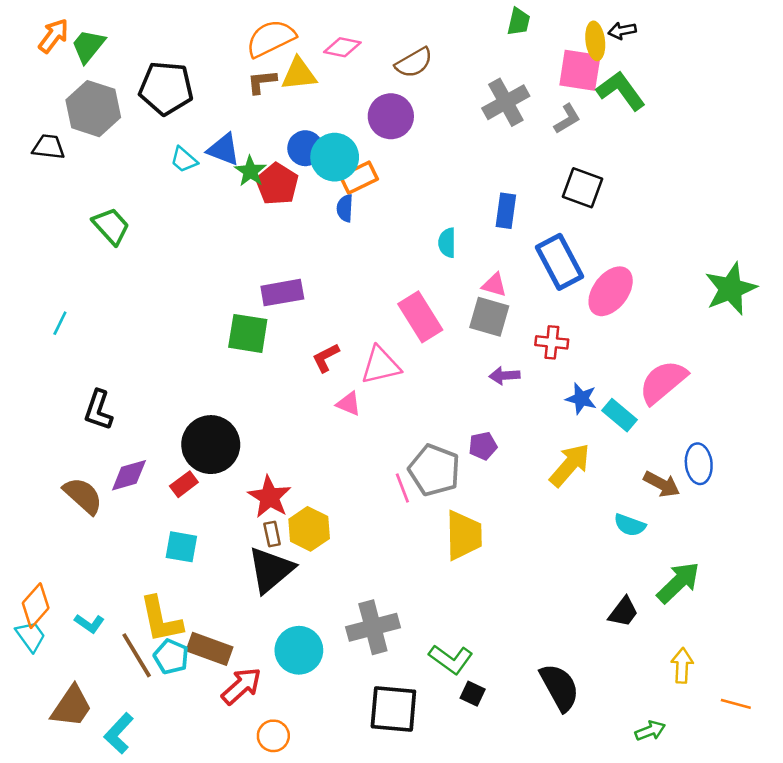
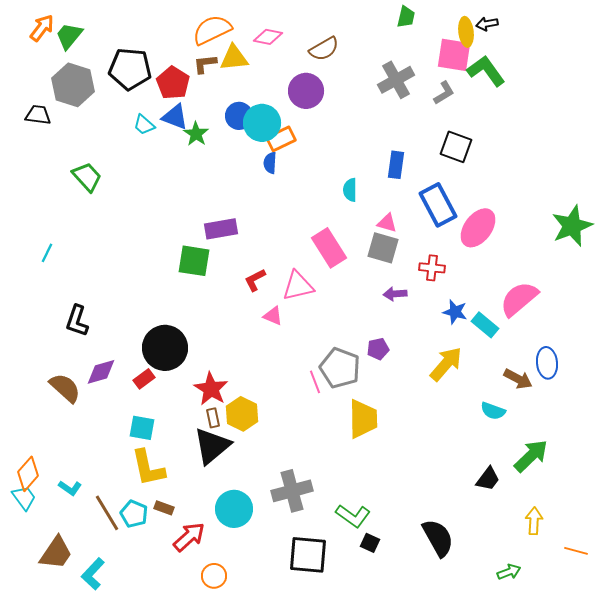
red pentagon: (277, 184) -> (173, 83), moved
yellow L-shape: (161, 620) -> (148, 468), moved
brown rectangle: (209, 649) -> (164, 508), size x0.6

